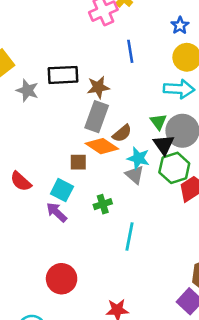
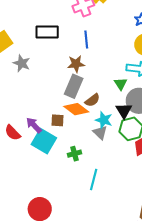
blue line: (130, 51) -> (86, 39), moved
black rectangle: (63, 75) -> (47, 32), moved
green triangle: (158, 122) -> (121, 84), moved
cyan square: (62, 190) -> (44, 141), size x1.4
purple arrow: (57, 212) -> (34, 125), moved

